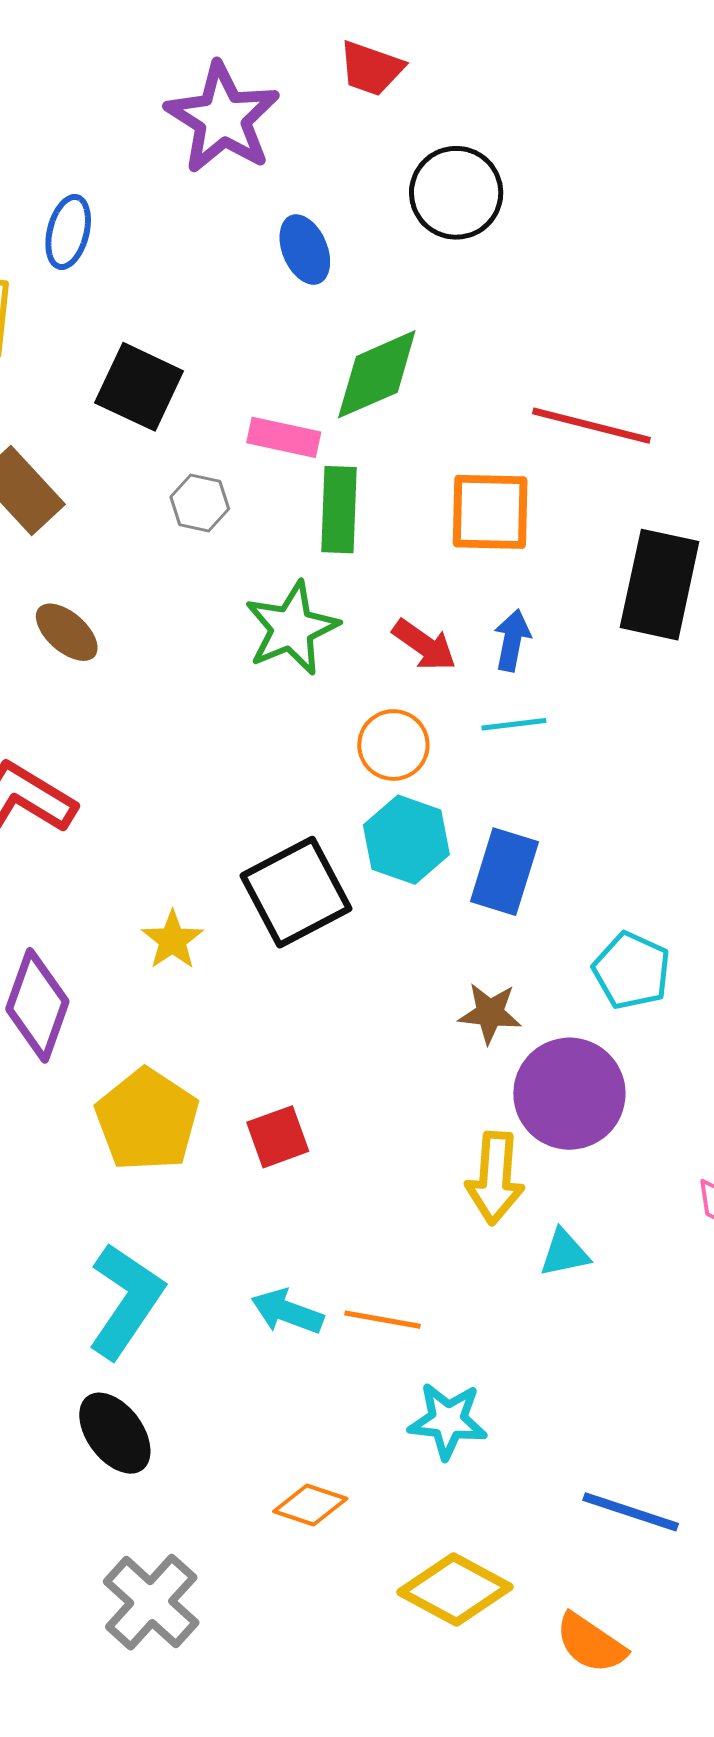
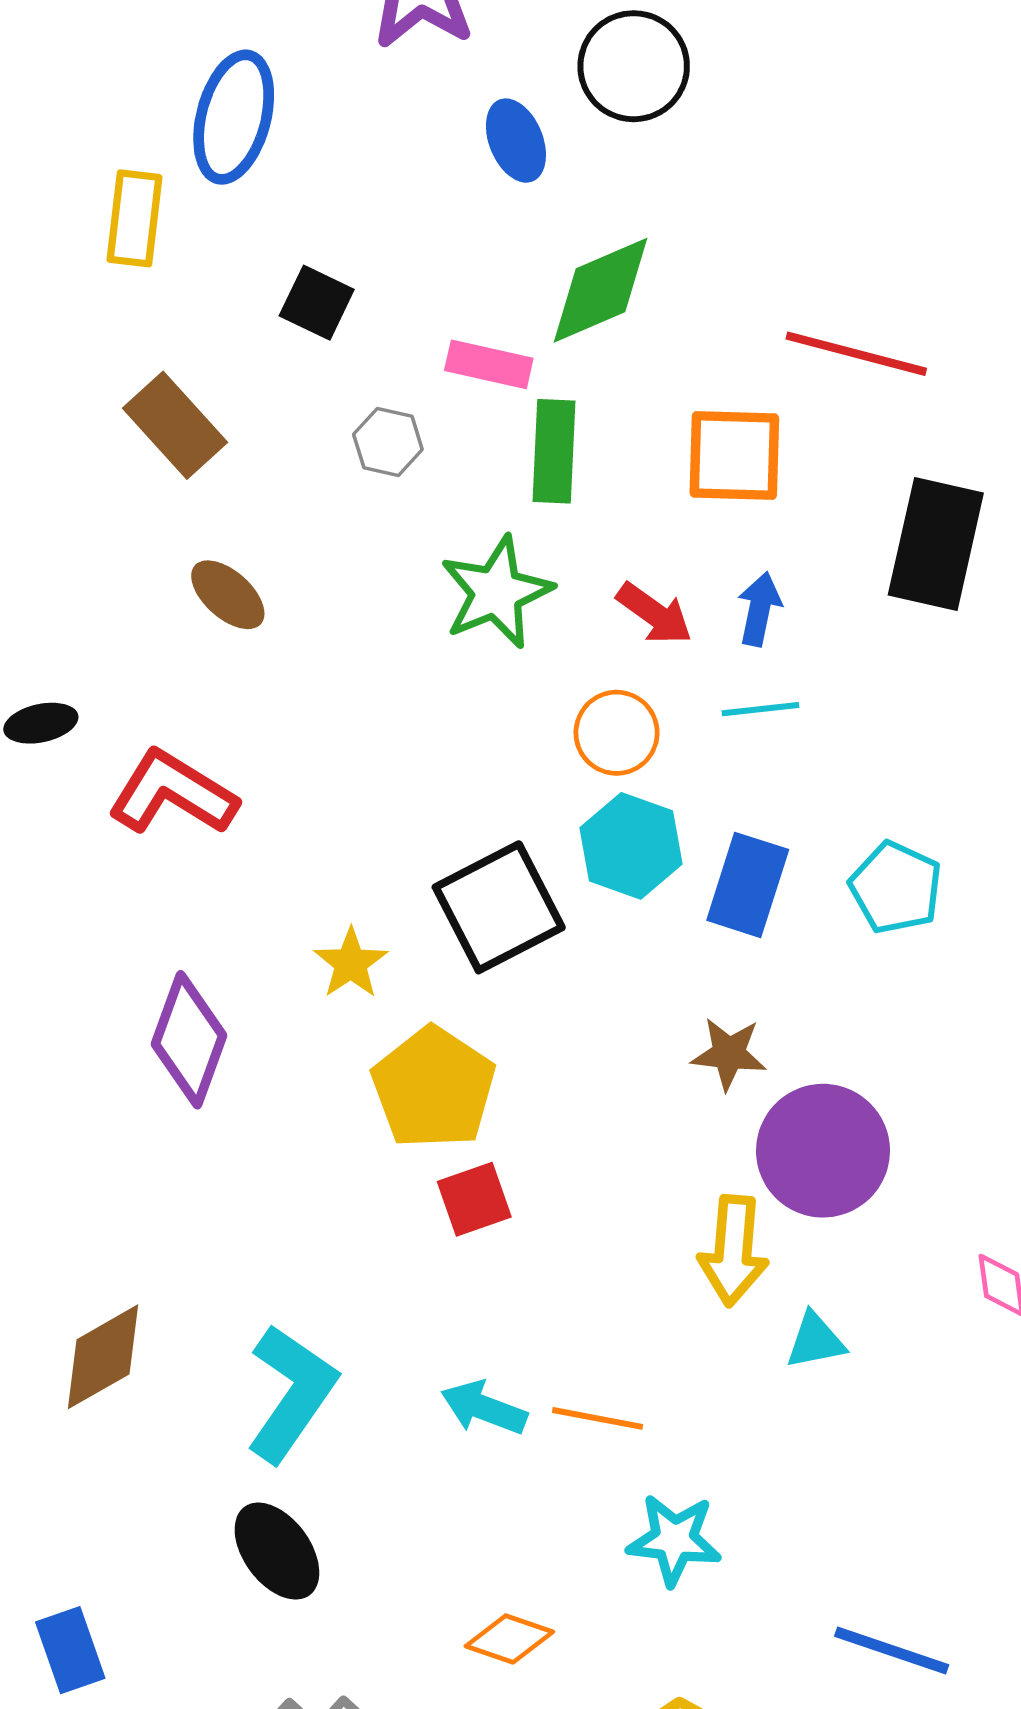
black circle: (456, 193) -> (634, 66), moved
blue ellipse: (68, 232) -> (234, 117), size x1.5
black square: (139, 387) -> (317, 303), size x0.7
cyan pentagon: (632, 971) -> (896, 888), moved
yellow pentagon: (147, 1120) -> (434, 1088), moved

